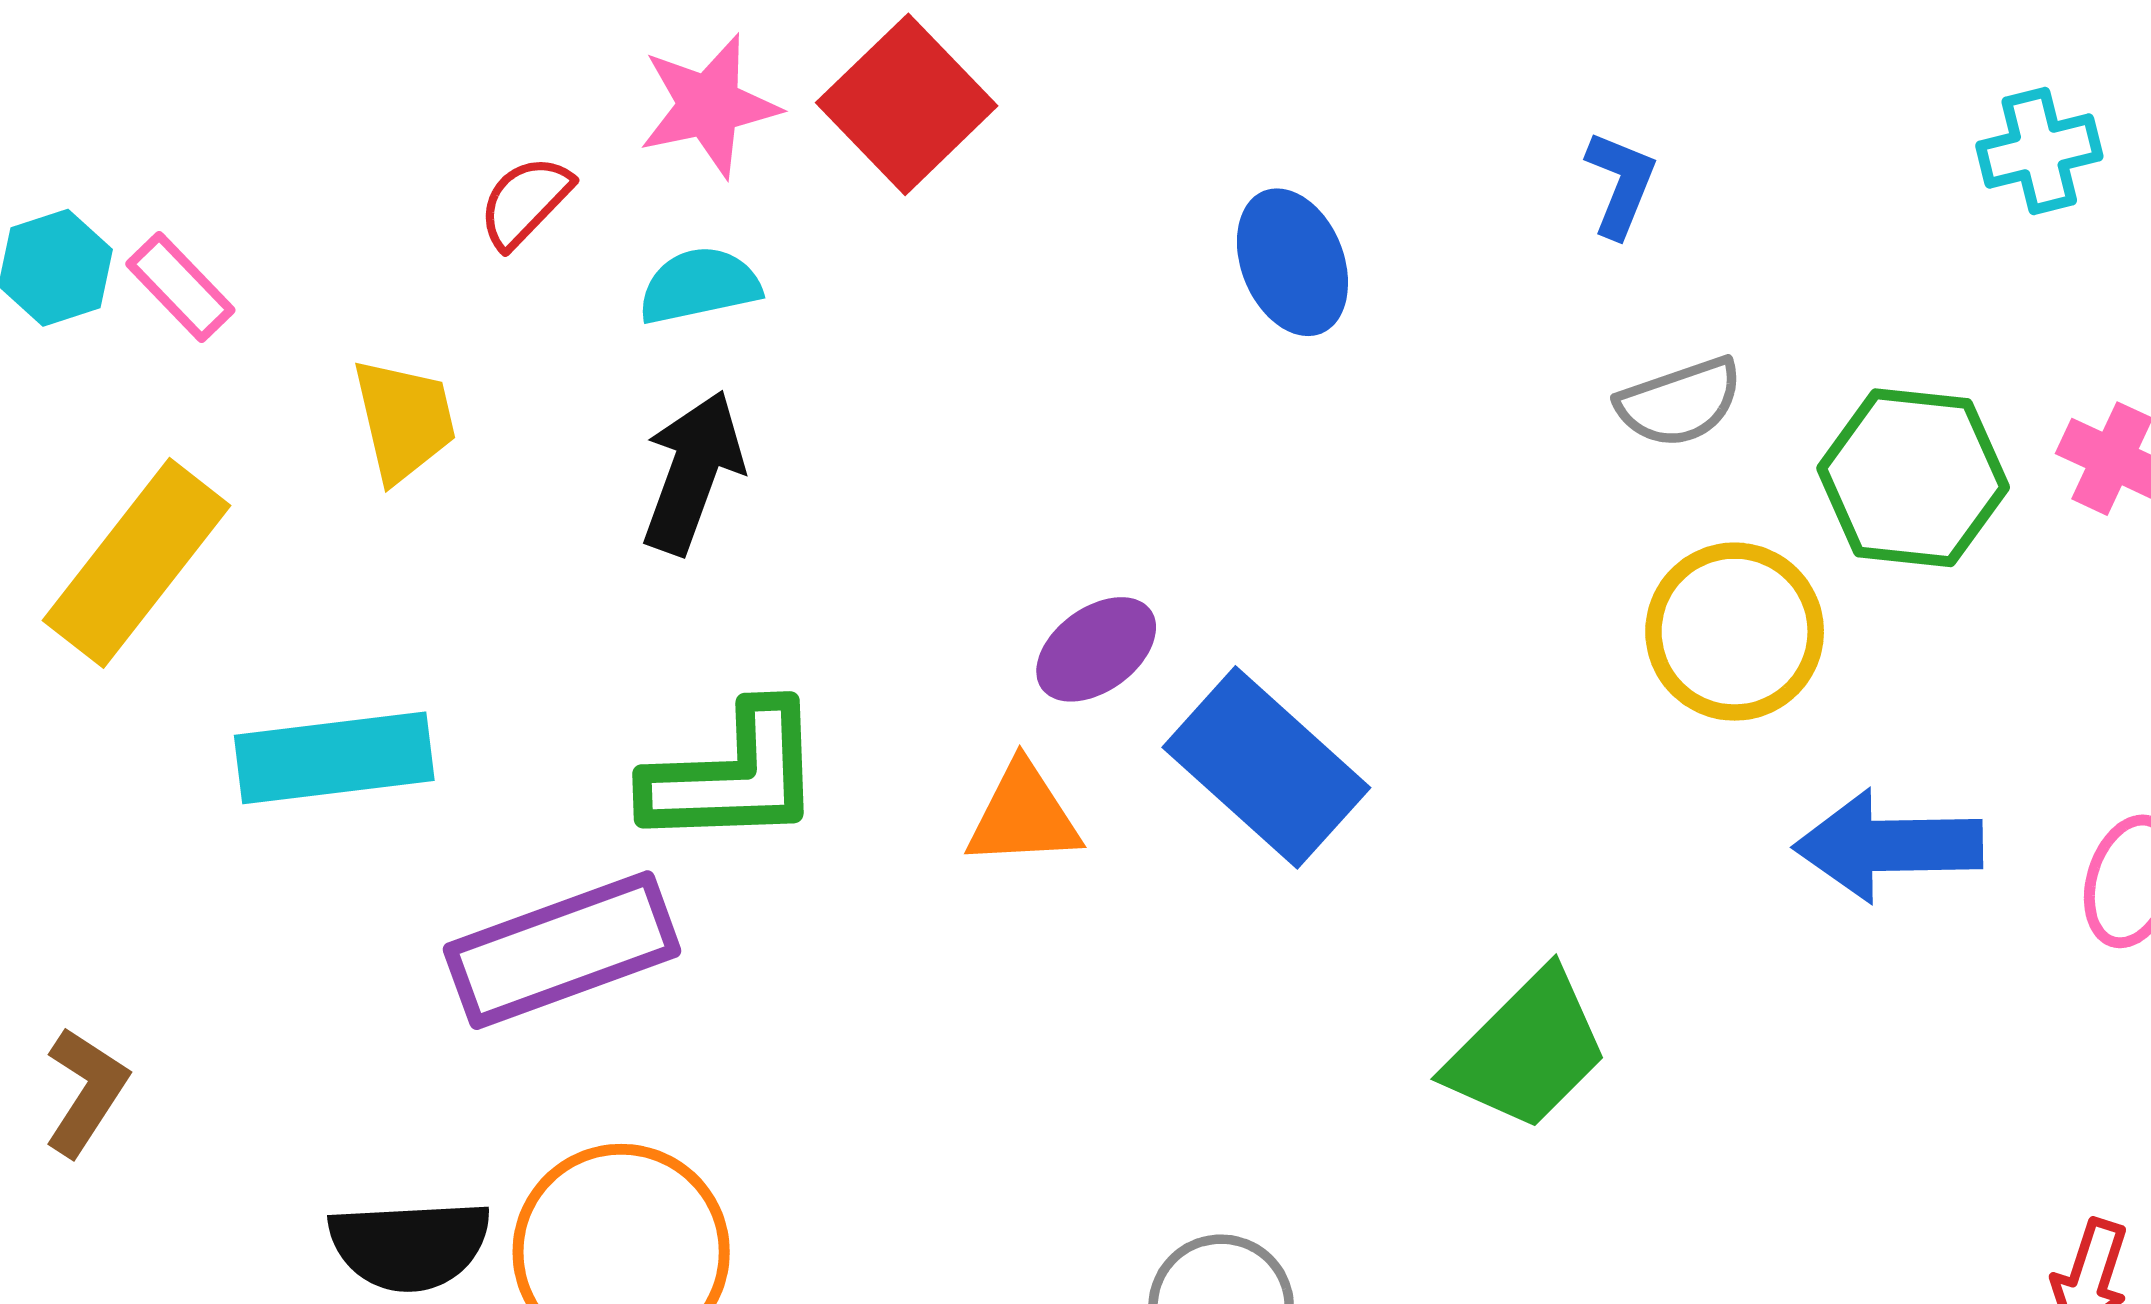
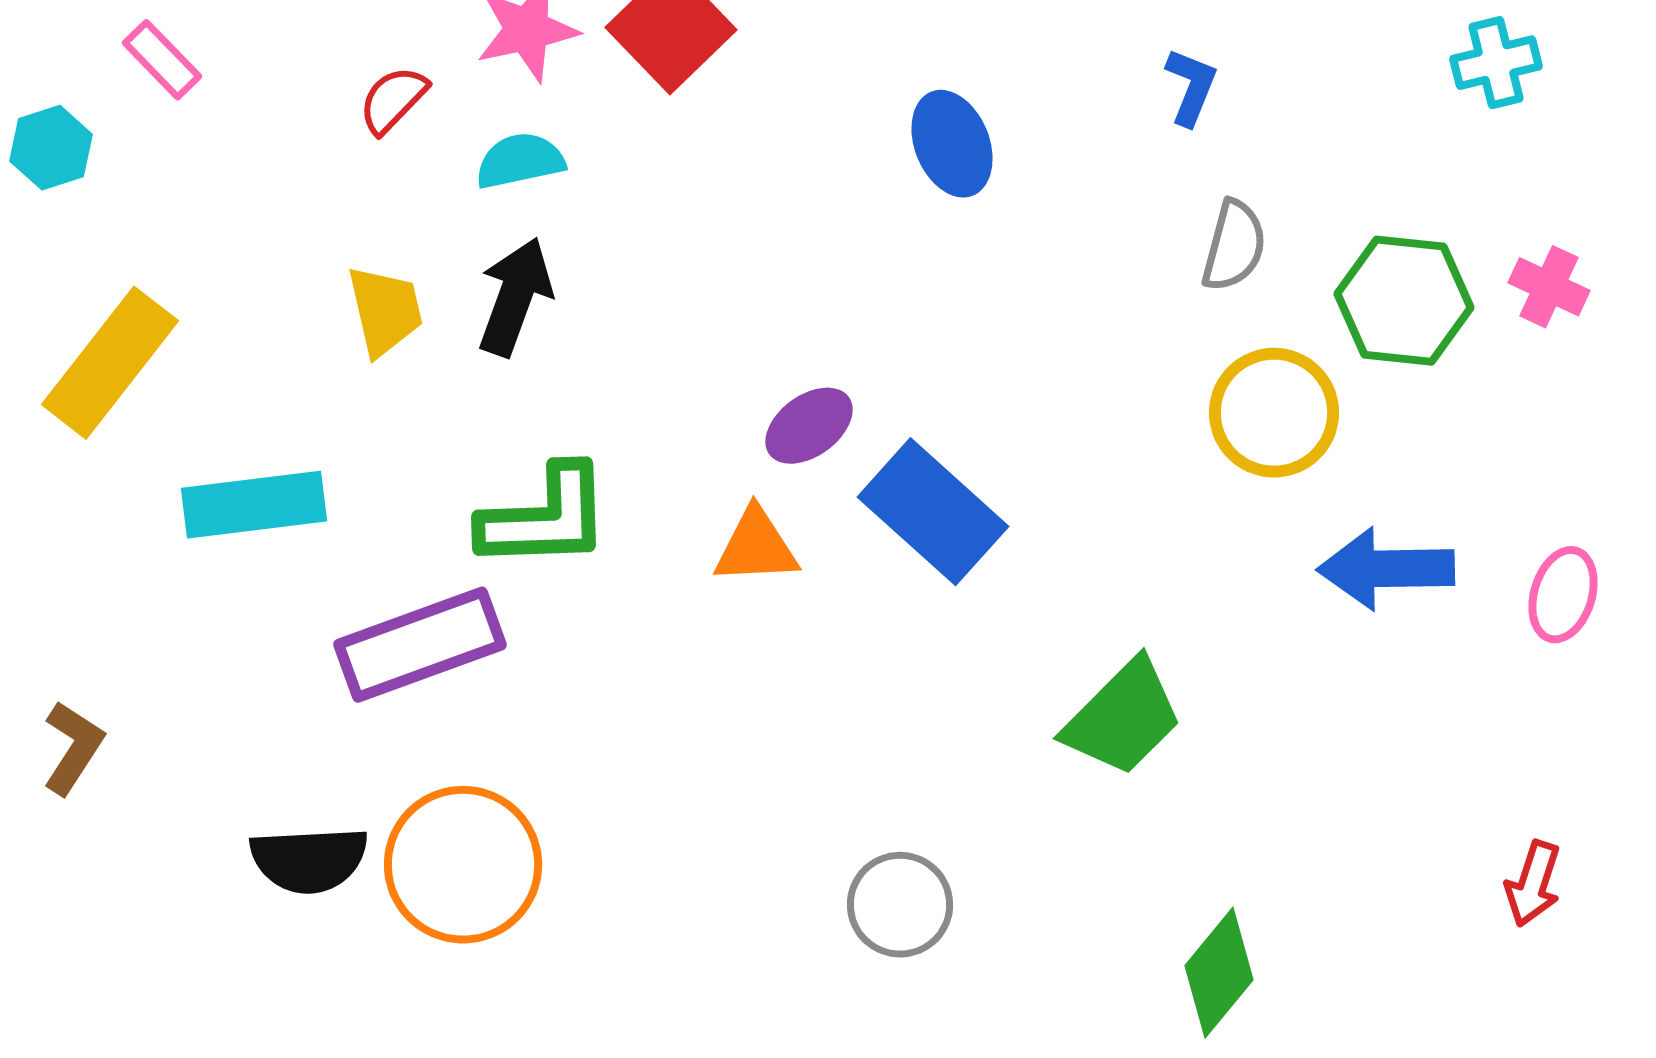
pink rectangle: (180, 287) -> (162, 60), moved
gray semicircle: (1680, 402) -> (1234, 246), turned -56
yellow trapezoid: (404, 420) -> (385, 311), moved

